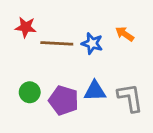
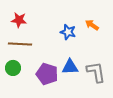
brown line: (57, 43) -> (20, 44), moved
green circle: (30, 92) -> (13, 68), moved

